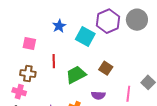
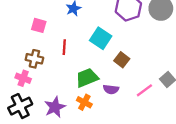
cyan square: (85, 37) -> (101, 38), moved
green trapezoid: (76, 75) -> (87, 78), moved
pink line: (128, 94) -> (144, 90), turned 42

